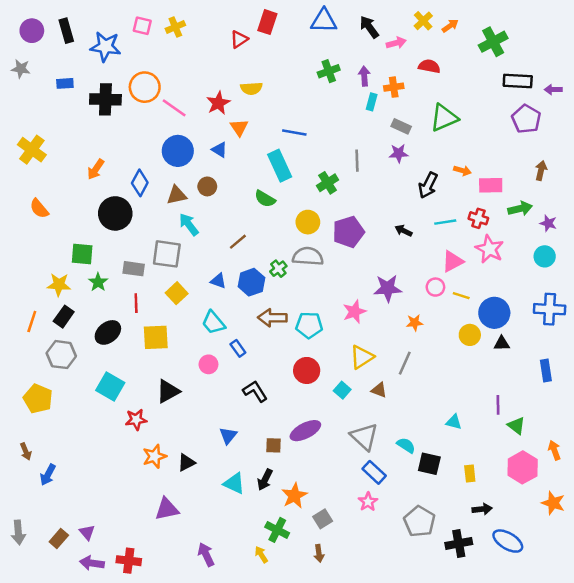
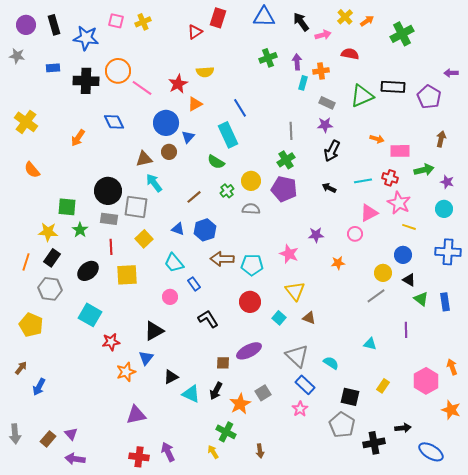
black rectangle: (518, 81) -> (393, 87), moved
orange triangle: (239, 128) -> (195, 104), turned 35
blue line: (294, 132) -> (240, 108), turned 48
blue triangle: (220, 150) -> (188, 137), moved, turned 40
blue circle: (178, 151) -> (166, 123), moved
blue diamond: (140, 183) -> (114, 122), moved, turned -55
green cross: (327, 183) -> (286, 160), moved
black arrow: (428, 185) -> (332, 151), moved
black circle: (115, 213) -> (108, 191), moved
purple pentagon: (348, 232) -> (284, 189), turned 30
gray semicircle: (308, 256) -> (251, 209), size x0.7
green cross: (278, 269) -> (227, 191), moved
purple star: (388, 288) -> (316, 235), size x0.7
yellow line: (461, 296) -> (409, 227), moved
pink star: (354, 312) -> (289, 254), turned -30
blue circle: (494, 313) -> (403, 255), size x0.7
black triangle: (502, 344) -> (409, 280), turned 32
yellow triangle: (362, 357) -> (295, 291), turned -35
gray line: (405, 363) -> (376, 296), moved, turned 30
black triangle: (168, 391) -> (154, 331), moved
green triangle: (516, 426) -> (421, 299), moved
blue triangle: (228, 436) -> (146, 358), moved
brown arrow: (26, 451) -> (21, 368), turned -120
black triangle: (186, 463) -> (171, 377), moved
black square: (429, 464) -> (350, 397), moved
yellow rectangle: (470, 474) -> (383, 386), turned 40
black arrow: (482, 509) -> (403, 428), moved
gray square: (323, 519) -> (263, 393), moved
blue ellipse: (508, 541) -> (431, 452), moved
red cross: (129, 561) -> (139, 457), moved

